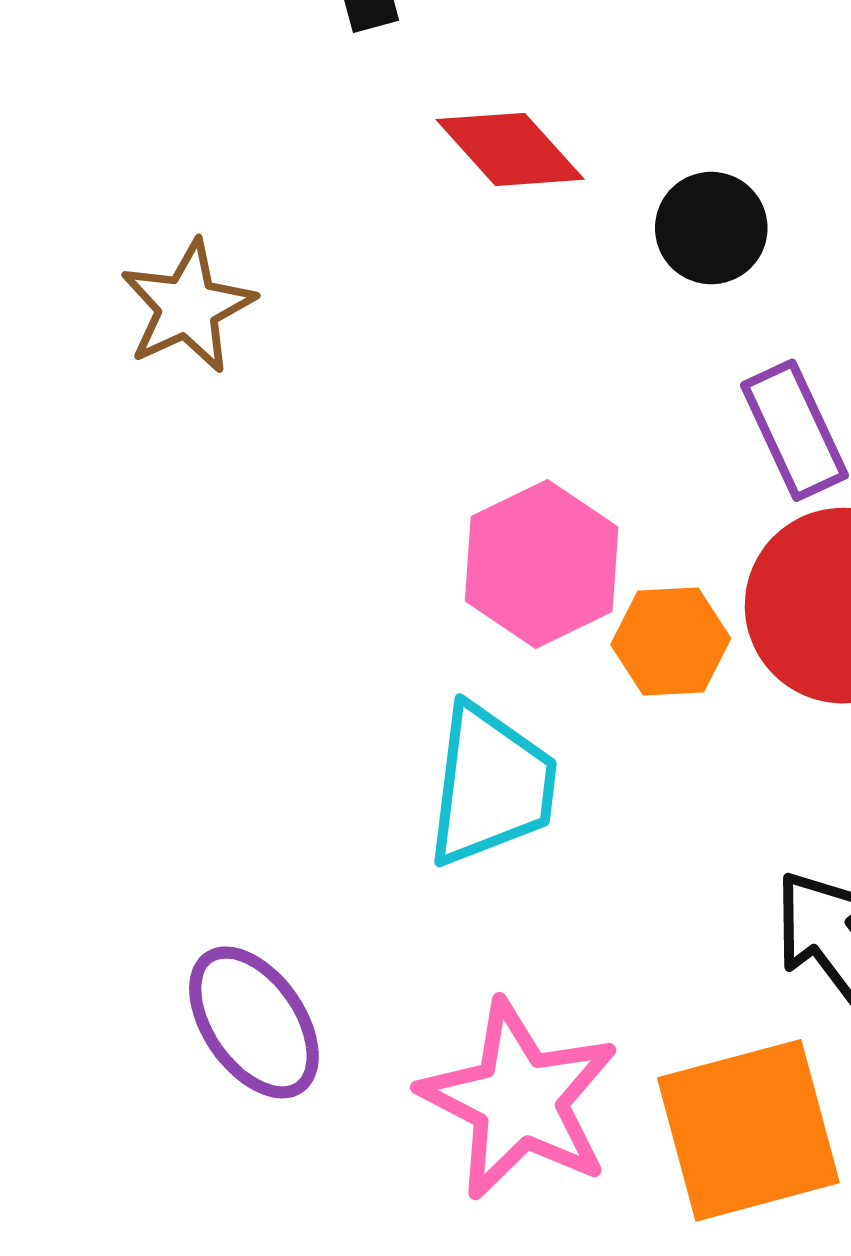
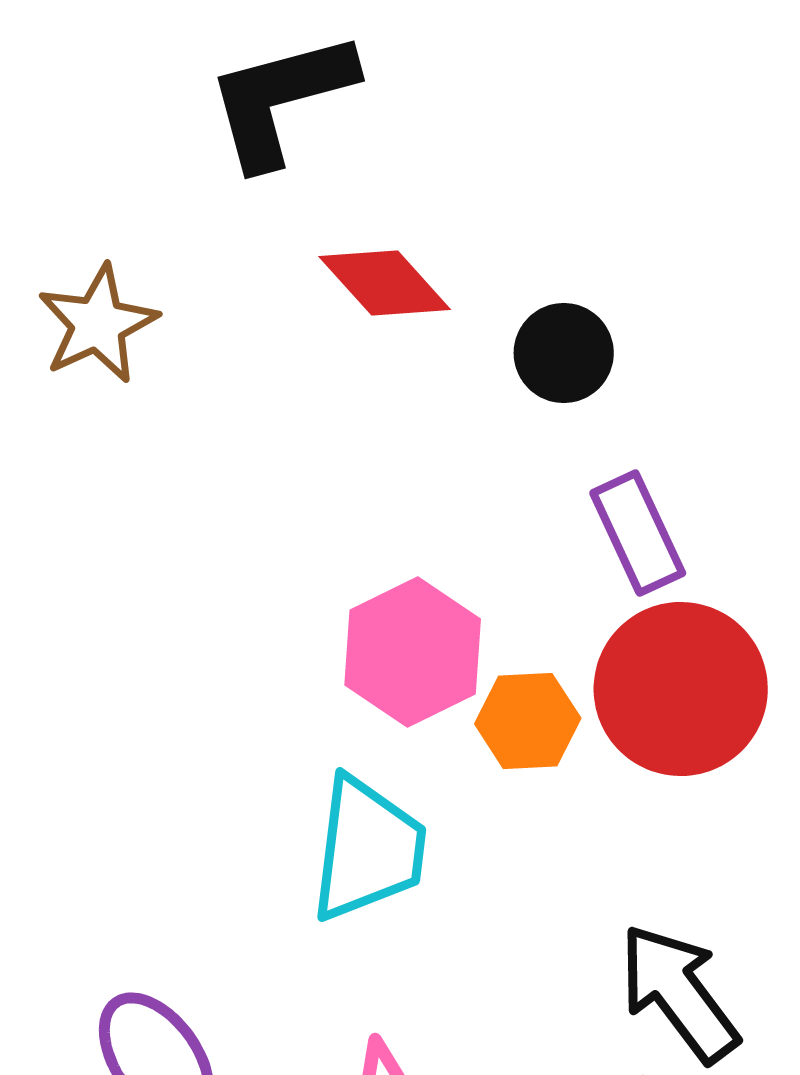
brown star: (188, 307) -> (98, 324), moved

